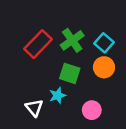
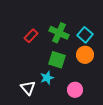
green cross: (72, 40) -> (59, 33), turned -30
red rectangle: (38, 44) -> (31, 36), size x0.6

